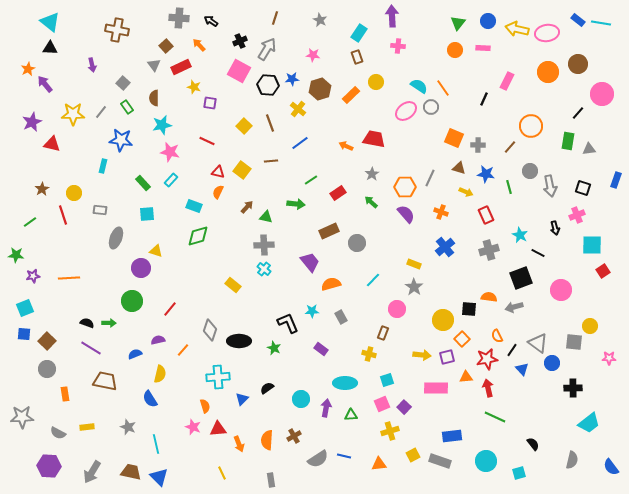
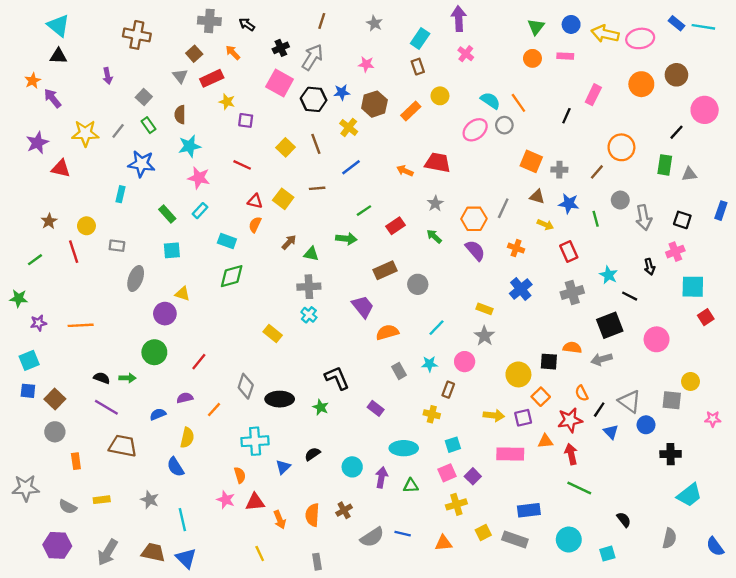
pink cross: (398, 46) -> (466, 54), turned 32
cyan star: (312, 311) -> (429, 364), moved

